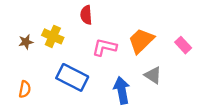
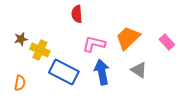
yellow cross: (53, 36) -> (40, 50), moved
blue arrow: (122, 90) -> (102, 72), moved

